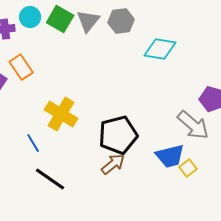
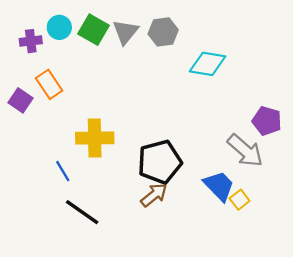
yellow cross: (61, 114) -> (95, 138), turned -32
blue trapezoid: (170, 156) -> (219, 186), turned -120

